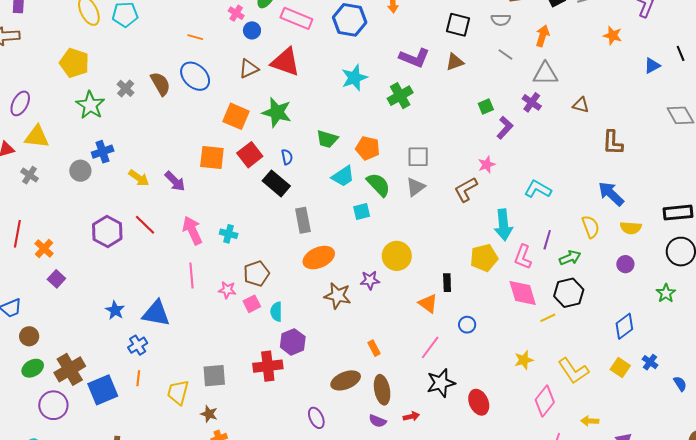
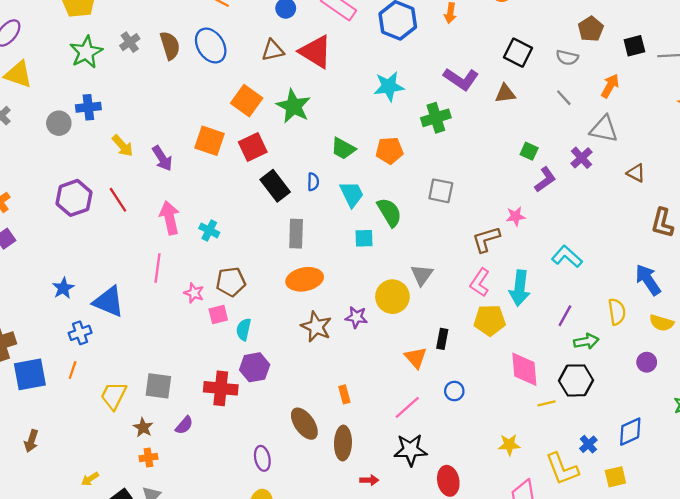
green square: (486, 107) -> (529, 151), turned 35
orange pentagon: (368, 148) -> (389, 151), moved, turned -30
blue semicircle: (287, 157) -> (313, 182), moved
cyan trapezoid: (343, 176) -> (352, 194), turned -95
gray triangle: (416, 187) -> (422, 275), moved, turned -30
pink L-shape: (523, 257) -> (480, 282), moved
blue cross: (650, 362) -> (588, 444), moved
yellow square: (620, 367) -> (615, 477), turned 30
brown ellipse: (346, 380) -> (304, 424), turned 64
purple semicircle: (378, 421) -> (184, 425), moved, turned -84

